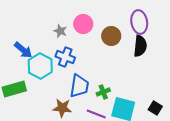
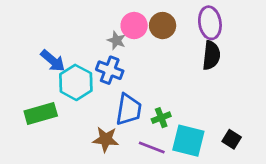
gray star: (60, 31) -> (116, 40), moved
brown circle: (111, 36) -> (163, 26), moved

